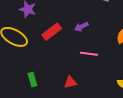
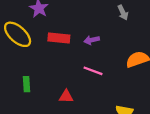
red rectangle: (52, 32) -> (59, 38), turned 30

